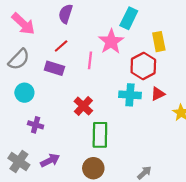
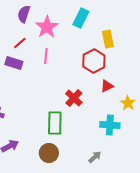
pink star: (111, 42) -> (47, 27), moved
cyan cross: (130, 95) -> (110, 125), moved
red cross: (83, 106) -> (74, 98), moved

